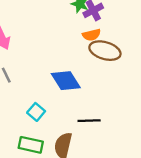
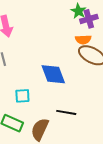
cyan square: (36, 112) -> (22, 96), turned 35

